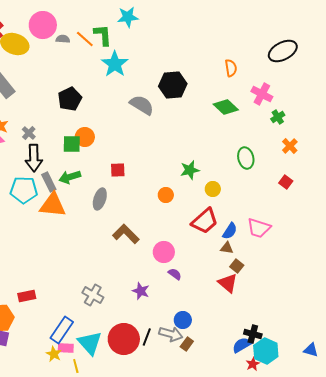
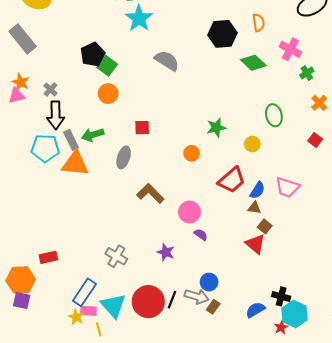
black hexagon: (173, 85) -> (222, 34), moved
green square: (72, 144) -> (107, 66), moved, turned 36
yellow circle: (213, 189) -> (252, 144), moved
blue semicircle: (242, 345) -> (255, 310), moved

